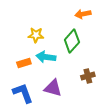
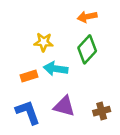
orange arrow: (83, 14) -> (87, 17), moved
brown cross: (88, 76) -> (102, 111), moved

